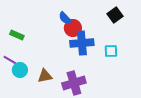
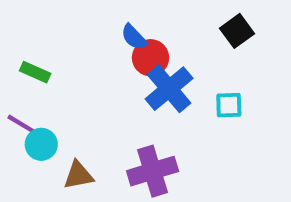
blue cross: (82, 43) -> (169, 89), turned -35
brown triangle: (45, 76) -> (78, 175), moved

